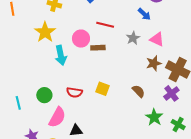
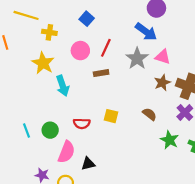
blue arrow: (144, 14) -> (146, 32), size x1.5
red line: (105, 25) -> (106, 48), turned -72
gray star: (133, 38) -> (137, 58), size x1.5
pink circle: (81, 39) -> (80, 51), moved
cyan line: (18, 103) -> (27, 130), moved

